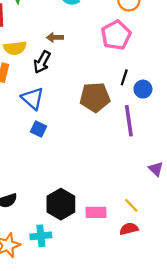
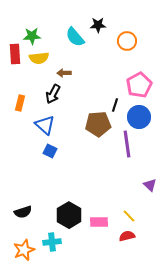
pink pentagon: (116, 35) -> (139, 85), moved
yellow semicircle: (15, 48) -> (39, 58), moved
black line: (124, 77) -> (115, 105), moved
blue circle: (143, 89) -> (139, 117), size x1.5

